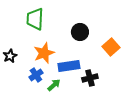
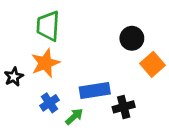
black circle: (80, 32) -> (132, 38), moved
orange star: (44, 53) -> (45, 63), moved

